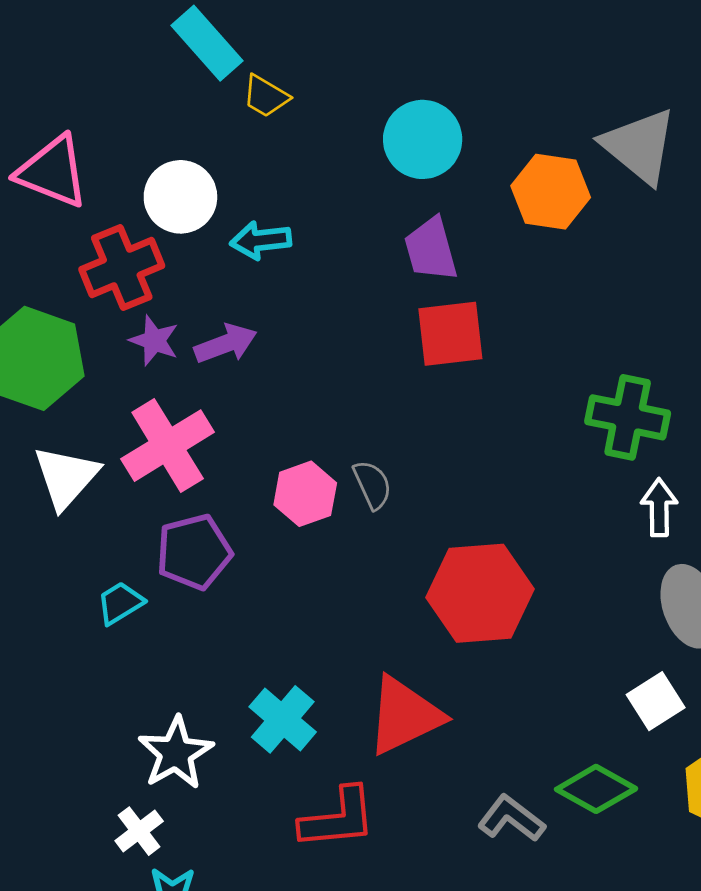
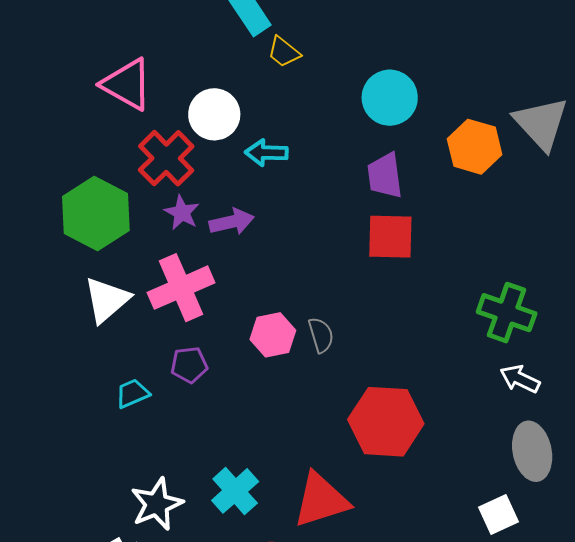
red cross: (122, 267) -> (166, 158), turned -30
white arrow: (659, 507) -> (520, 379), turned -72
purple pentagon: (194, 552) -> (189, 365), size x0.7

